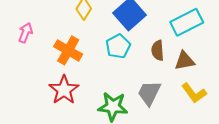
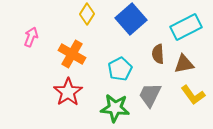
cyan pentagon: (118, 46) -> (120, 69), moved

